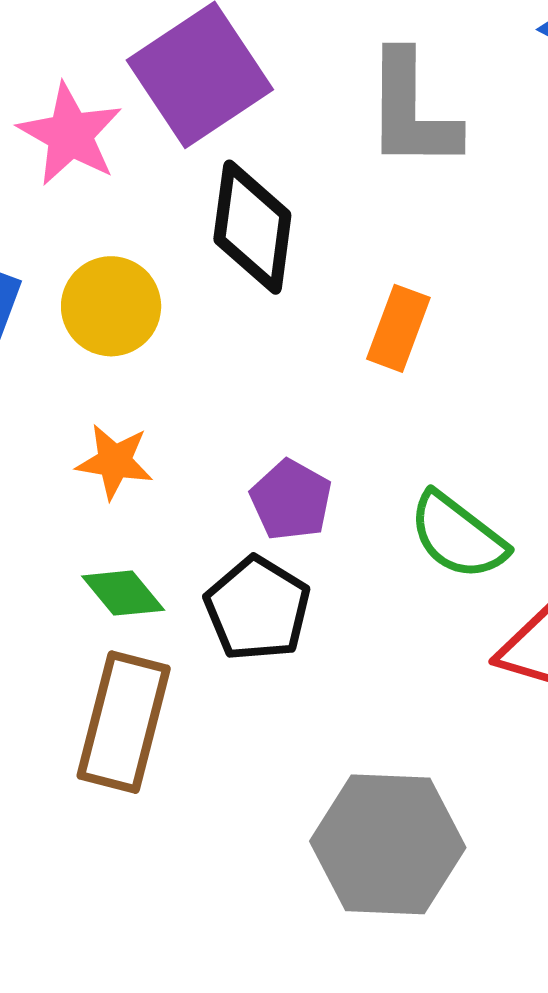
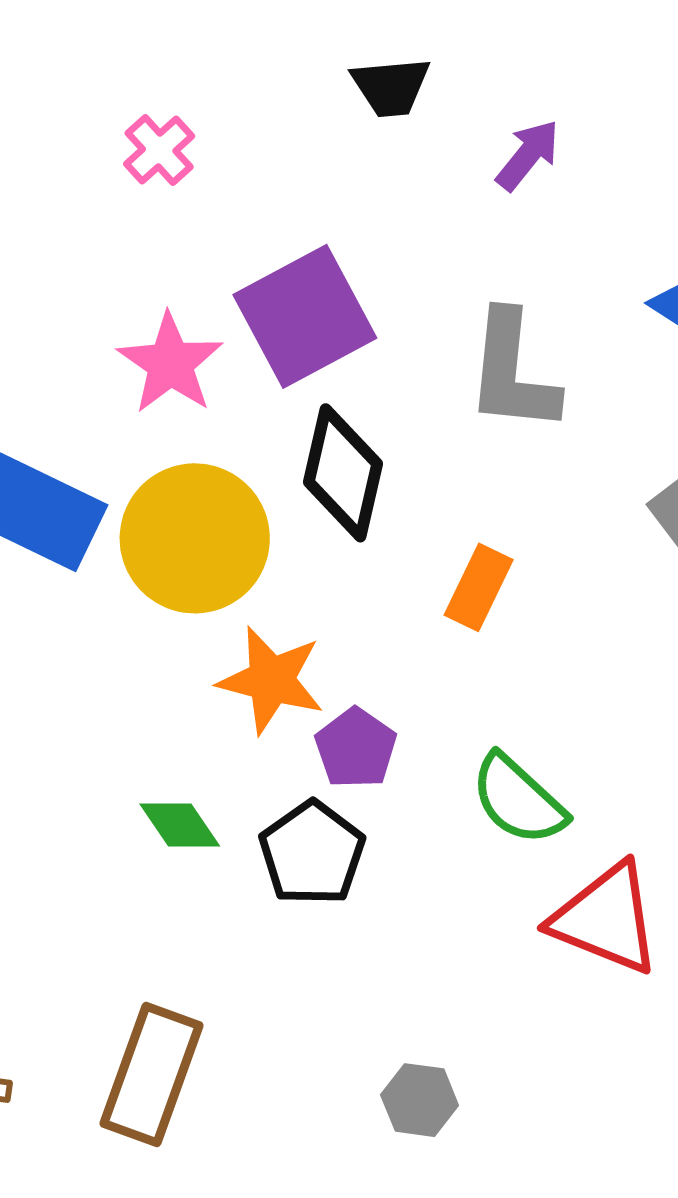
yellow circle: (111, 306) -> (195, 538), size x1.5
orange star: (115, 462) -> (271, 680), moved, size x1.4
brown rectangle: (124, 722) -> (152, 1074), moved
gray hexagon: (388, 844) -> (420, 1100), size x0.5

